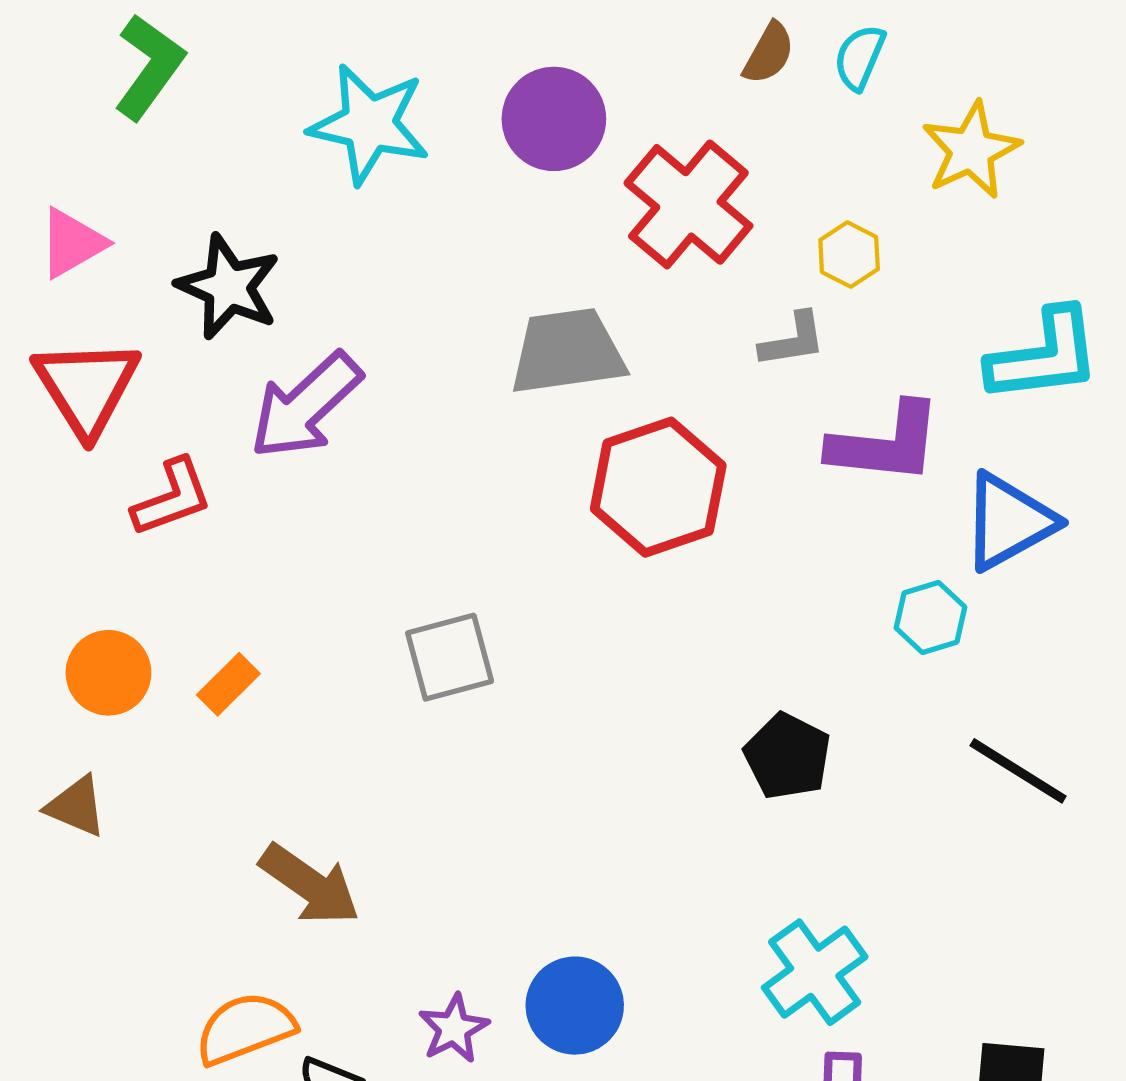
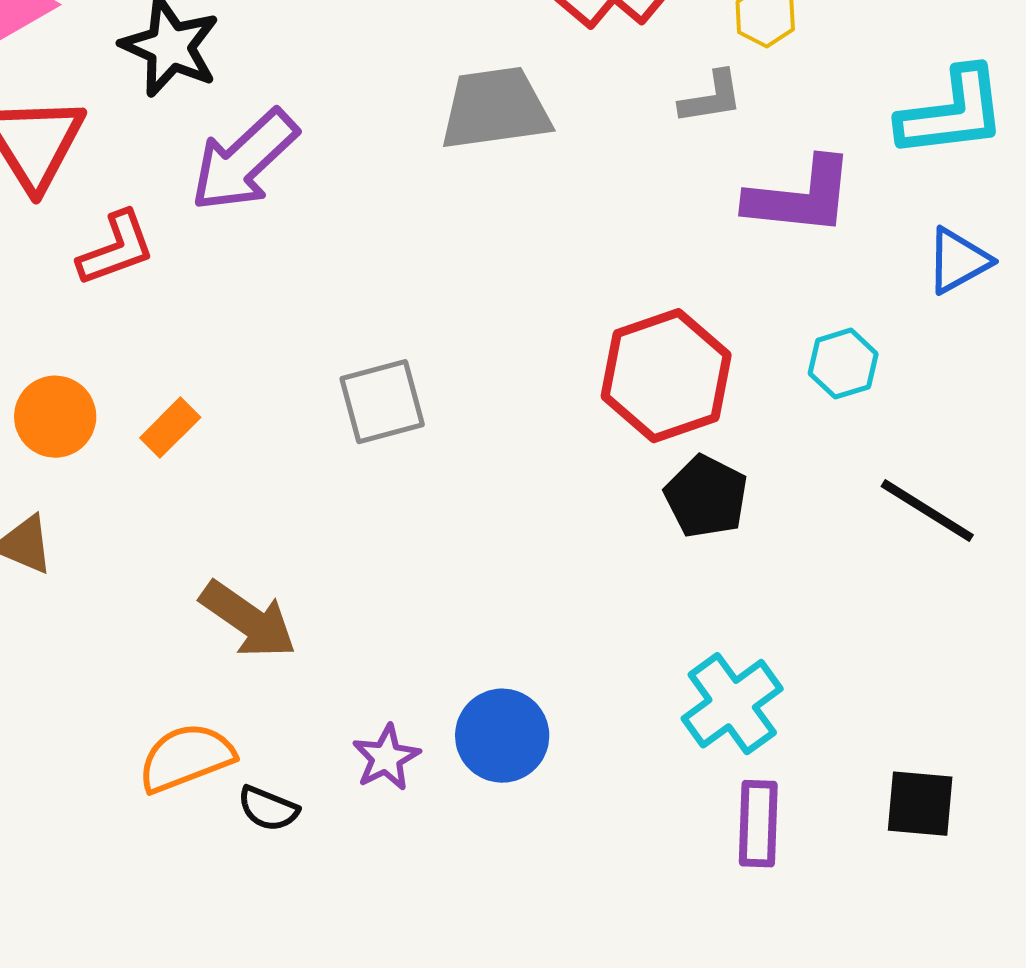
red hexagon: (658, 487) -> (666, 376), moved
blue triangle: (1009, 522) -> (958, 261), moved, size x0.7

